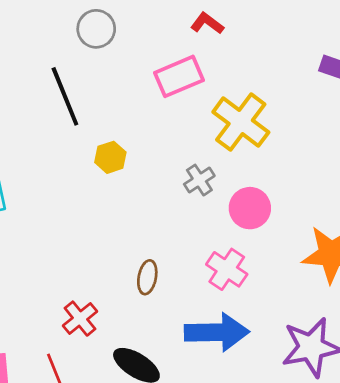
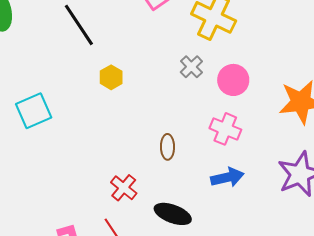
yellow hexagon: (110, 157) -> (111, 77), moved
blue arrow: (217, 332) -> (227, 177), size x0.7

